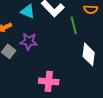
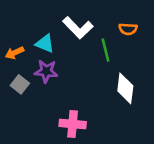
cyan triangle: (28, 11) -> (45, 44), moved

